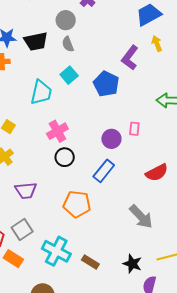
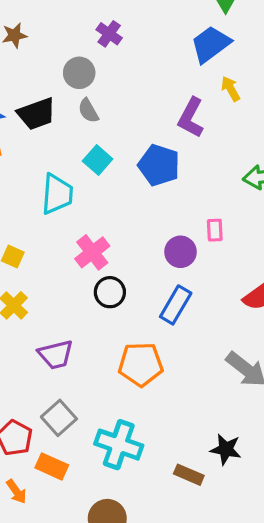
brown rectangle: (90, 262) -> (189, 475), moved
black star: (132, 264) -> (226, 449), moved

